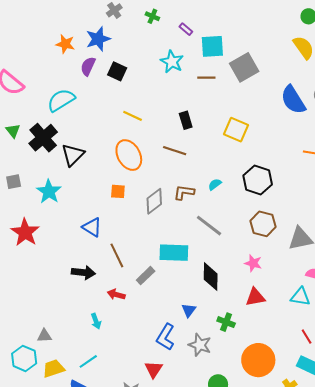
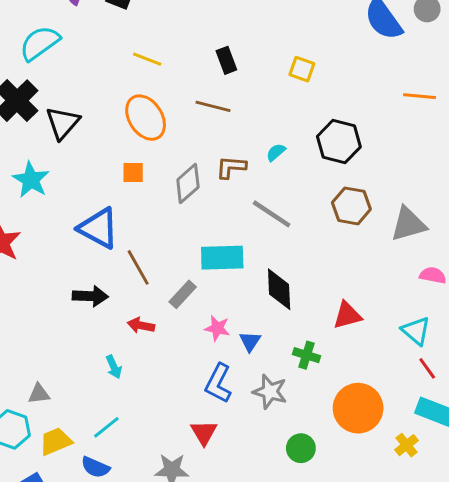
yellow square: (236, 130) -> (302, 69), size x0.7
blue triangle: (92, 227) -> (98, 228), size x1.4
pink star: (253, 263) -> (217, 328), moved
cyan triangle: (300, 297) -> (416, 331), moved, turned 35

